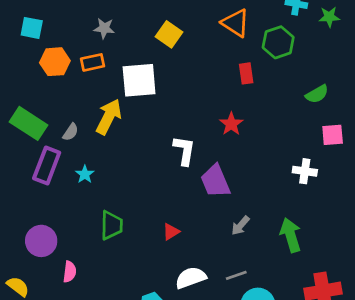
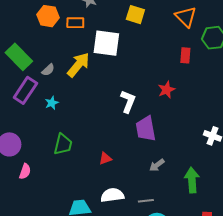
yellow square: (169, 34) -> (135, 15), turned -30

